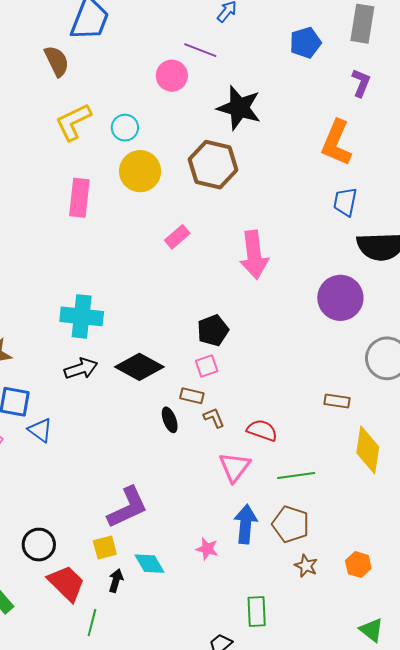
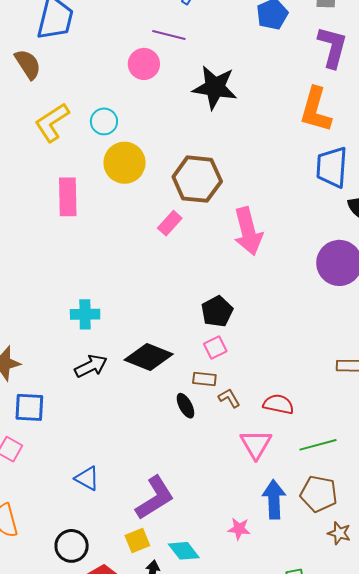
purple L-shape: (361, 83) -> (332, 47), size x1.5
brown hexagon: (213, 165) -> (197, 179), moved
blue trapezoid: (345, 202) -> (332, 167), size x1.4
cyan cross: (82, 316) -> (85, 314), size x0.7
blue triangle: (40, 430) -> (87, 478), moved

